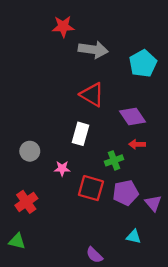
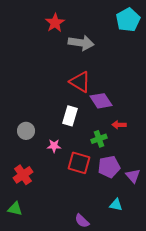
red star: (63, 27) -> (55, 23), turned -30
cyan pentagon: (143, 63) -> (128, 20), moved
purple diamond: (132, 117) -> (101, 101), moved

